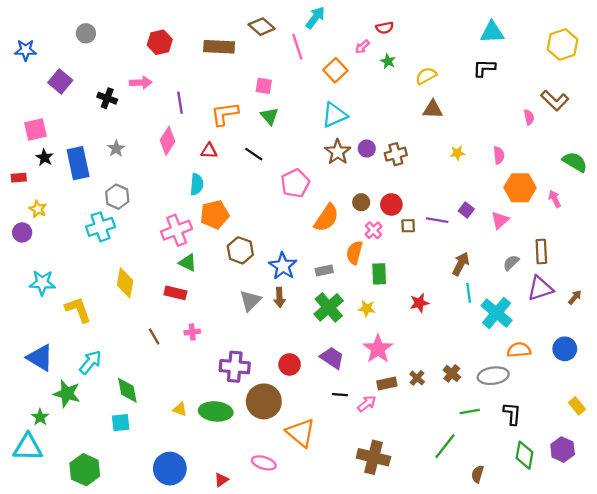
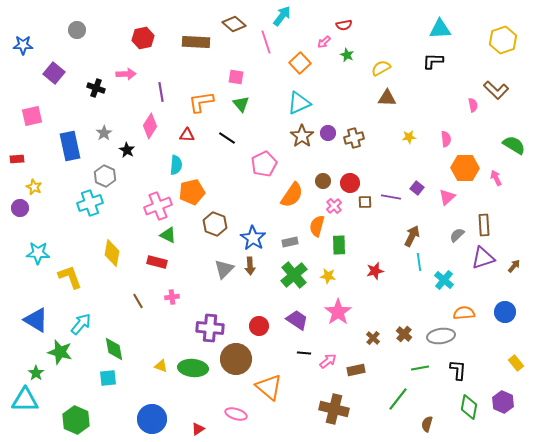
black star: (45, 157) -> (127, 150), moved
cyan cross: (497, 313) -> (444, 280), size x0.7
brown rectangle: (387, 383) -> (356, 370), moved

